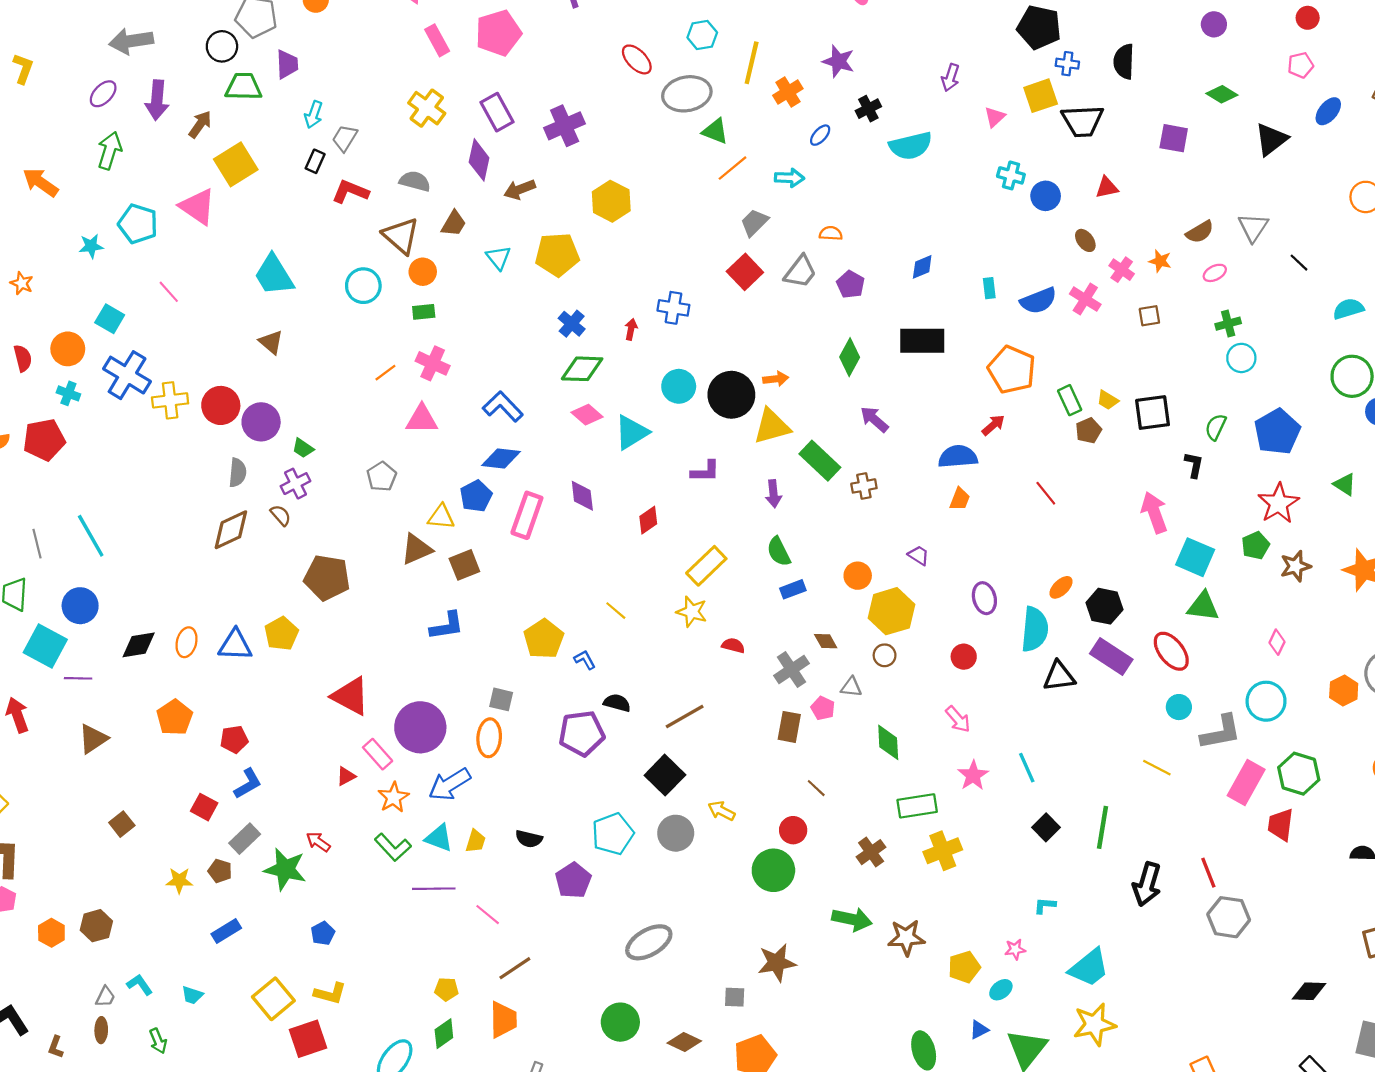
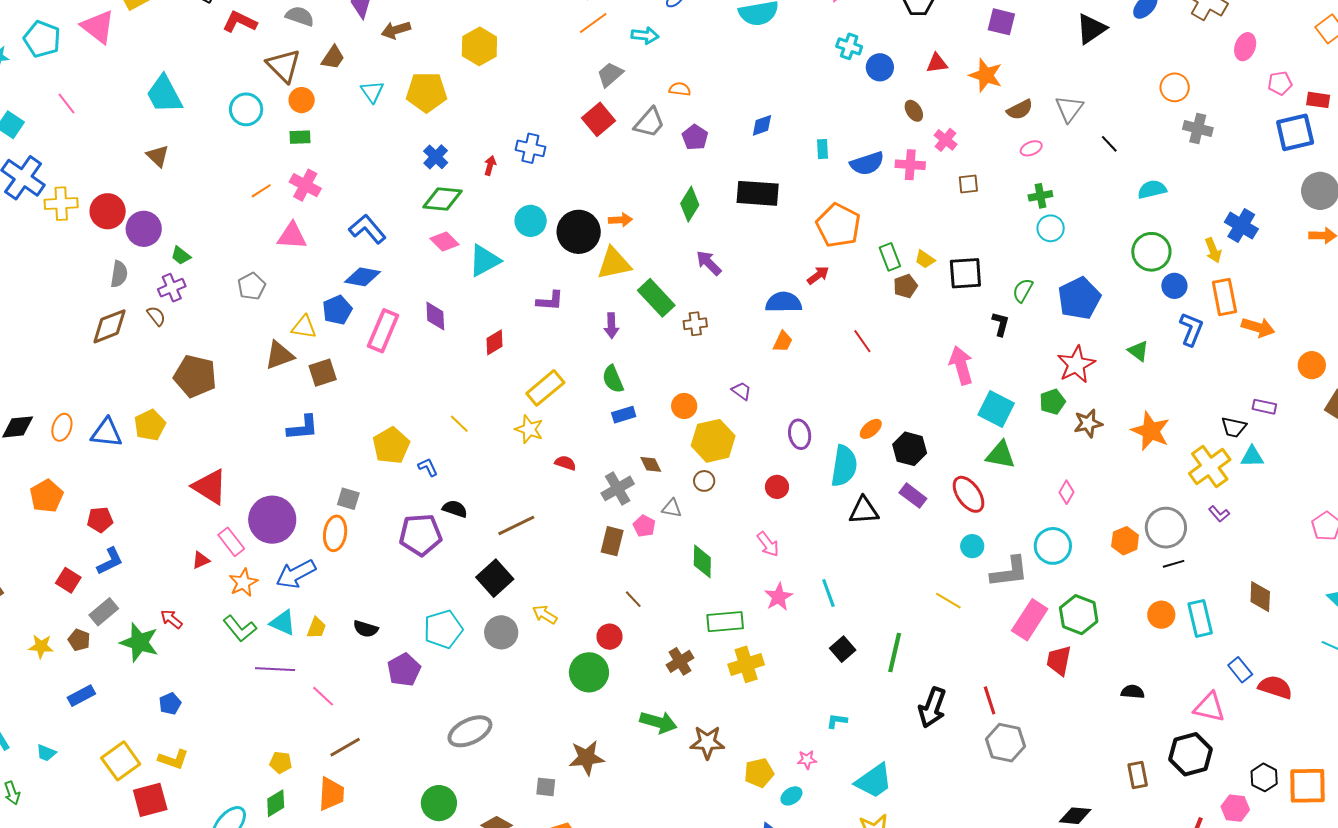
orange star: (1160, 261) -> (986, 75), moved, size x1.6
pink cross: (1085, 299) -> (910, 165), turned -32
purple rectangle: (1111, 656) -> (913, 496), size x0.7

